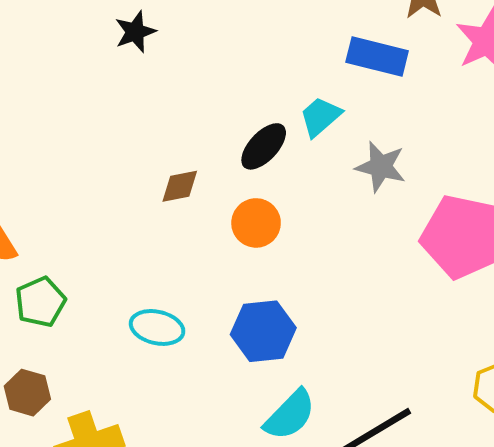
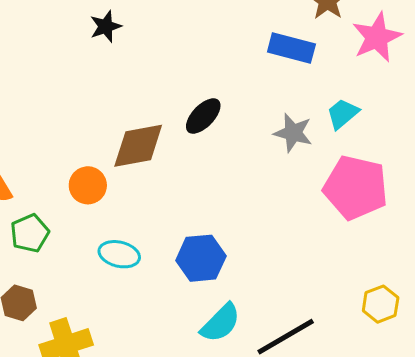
cyan trapezoid: (320, 117) -> (343, 114), moved
brown diamond: (180, 186) -> (138, 146), size x1.8
orange circle: (256, 223) -> (88, 185), moved

